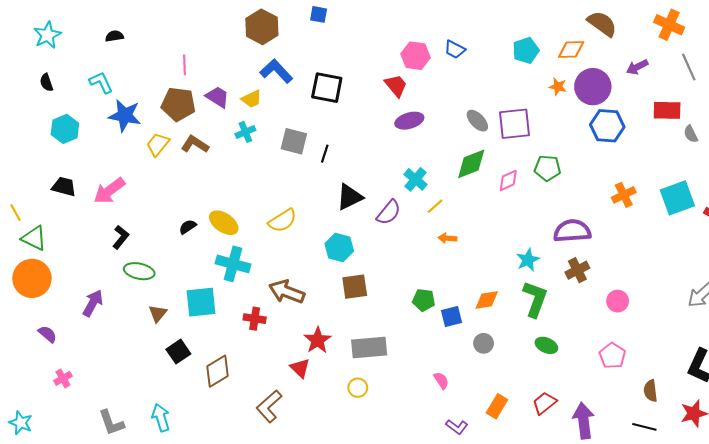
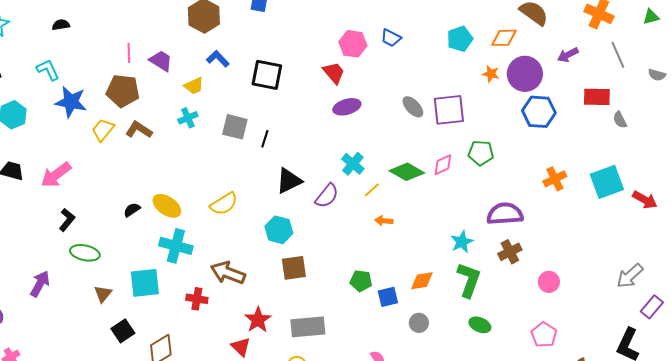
blue L-shape: (276, 71) -> (218, 59), size x0.7
purple trapezoid: (218, 97) -> (161, 61), moved
green diamond: (471, 164) -> (407, 172), moved, turned 52

